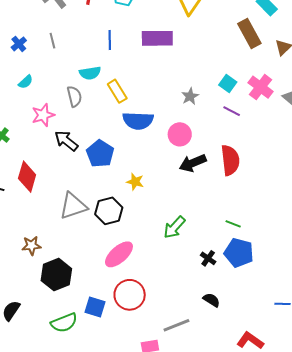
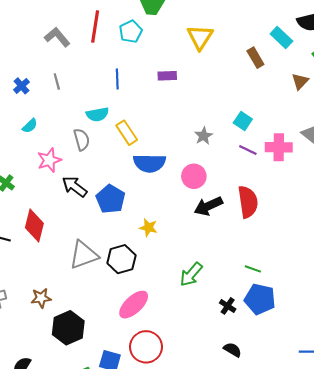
brown rectangle: (249, 34) -> (255, 58), moved, size x0.7
purple rectangle: (157, 38) -> (167, 76), size x0.6
pink cross: (261, 87) -> (279, 147), moved, turned -35

